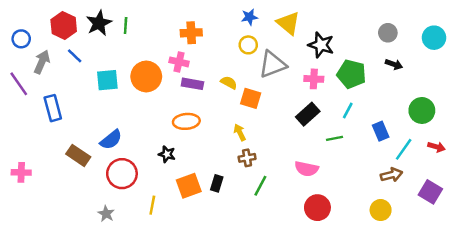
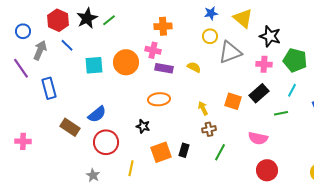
green line: (126, 25) -> (109, 20), turned 48
orange square: (251, 98) -> (233, 101), moved

